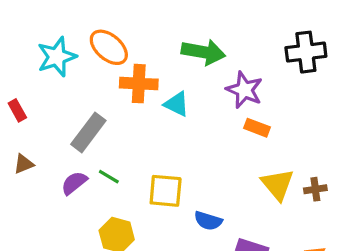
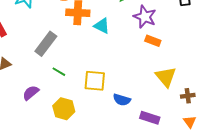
purple semicircle: (74, 183) -> (31, 93), moved
brown cross: (315, 189) -> (188, 96), moved

